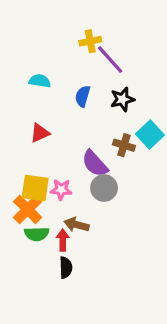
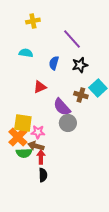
yellow cross: (90, 41) -> (33, 21), moved
red triangle: (40, 133) -> (40, 87), moved
pink star: (61, 190) -> (38, 132), moved
brown arrow: (76, 225) -> (36, 146), moved

